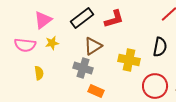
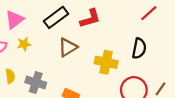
gray cross: (83, 68) -> (36, 83), moved

